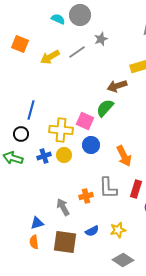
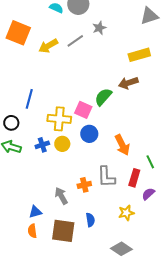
orange square: (20, 44) -> (18, 33), size x1.4
brown arrow: (117, 86) -> (128, 83), moved
black circle: (21, 134) -> (11, 123), moved
yellow star: (118, 230) -> (126, 213), moved
blue semicircle: (92, 231) -> (90, 220), turned -72

